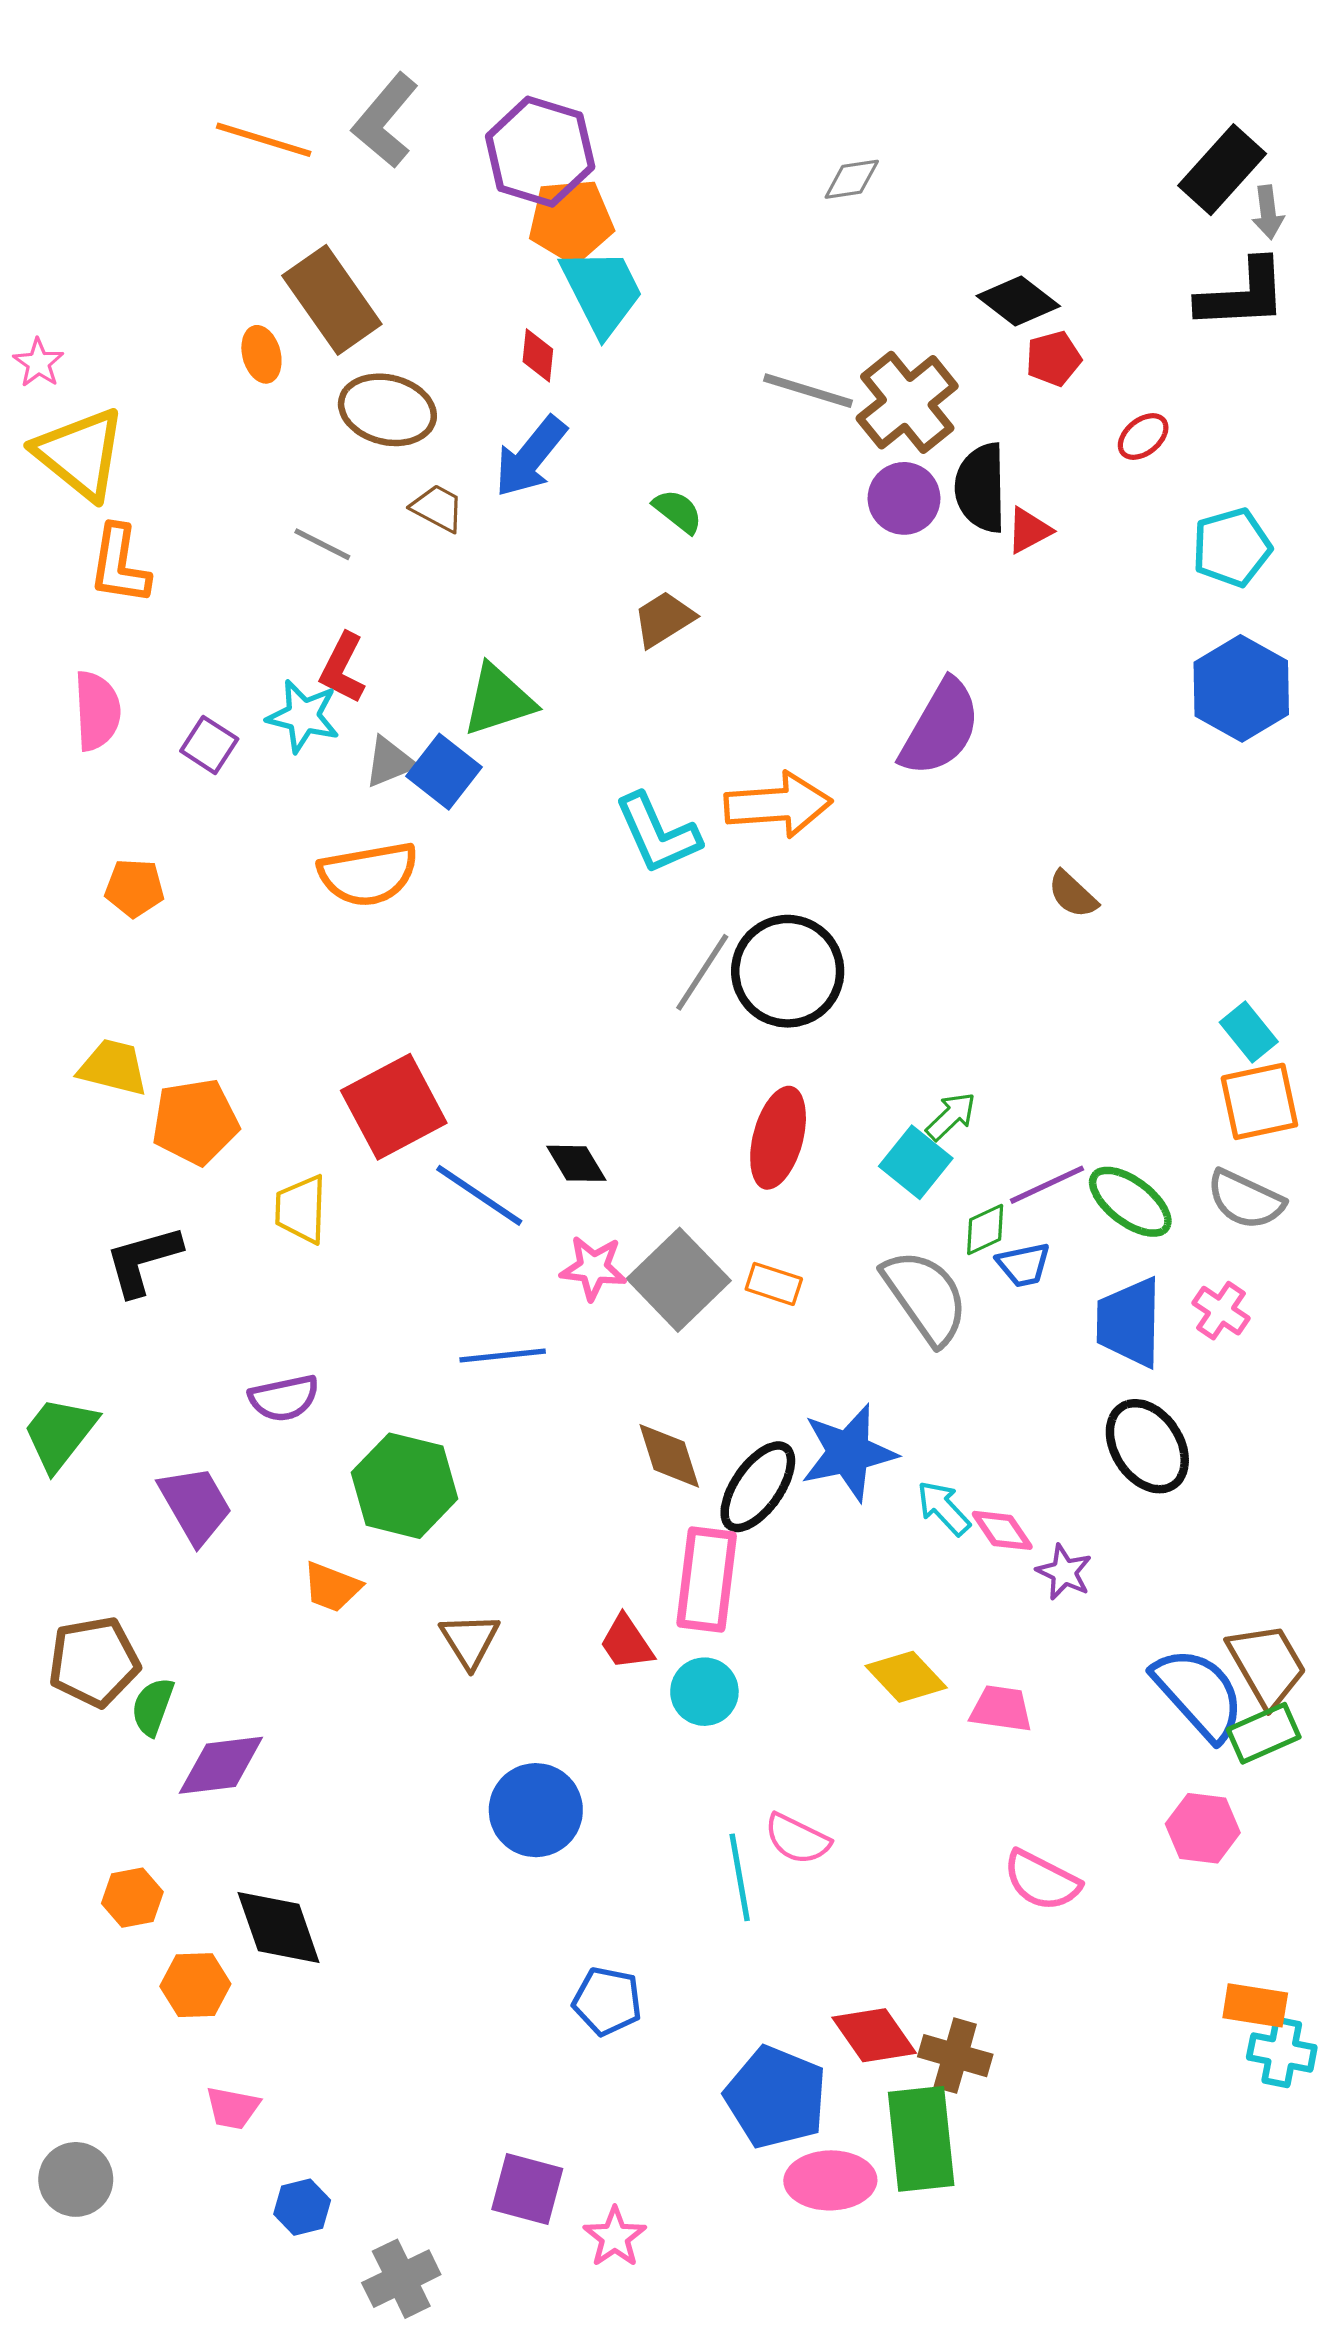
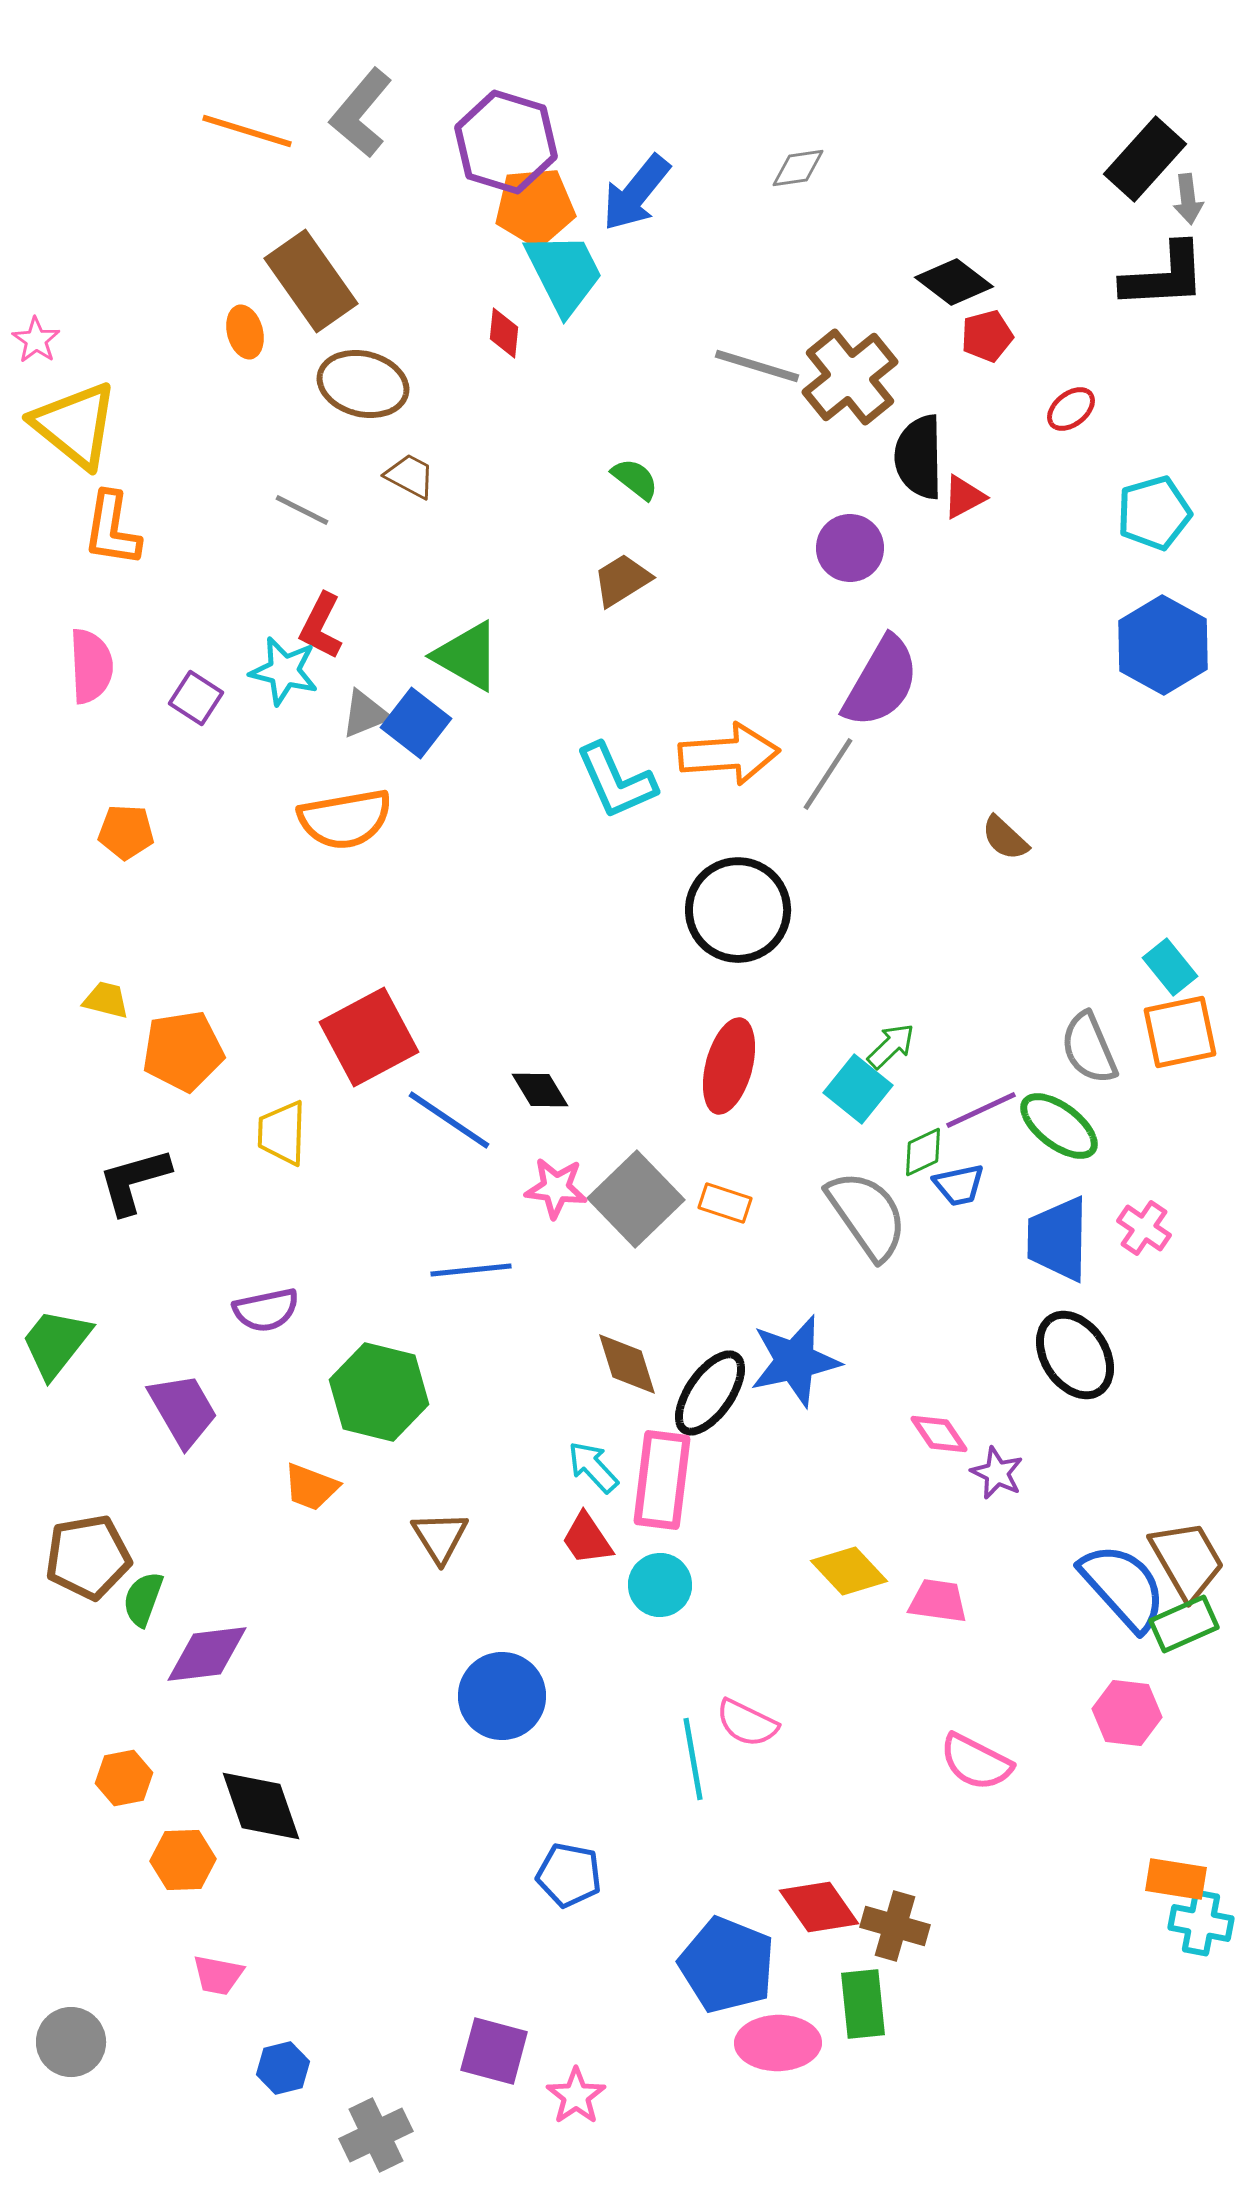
blue arrow: (530, 457) -> (636, 193), moved
purple circle: (904, 498) -> (850, 548), moved
green triangle: (498, 700) -> (467, 656), turned 48
gray line: (702, 972) -> (828, 774), moved
yellow trapezoid: (113, 1067) -> (106, 1000), size x0.7
gray semicircle: (1246, 1200) -> (1089, 1048), moved, turned 42
cyan arrow: (943, 1508) -> (593, 1467), moved
green rectangle: (921, 2139) -> (863, 2004), size x0.7

